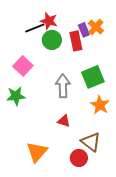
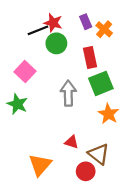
purple rectangle: (84, 30) -> (86, 22), moved
red rectangle: (76, 41) -> (90, 57), moved
green star: (16, 96) -> (17, 104), turned 30
red triangle: (64, 121) -> (72, 142), moved

